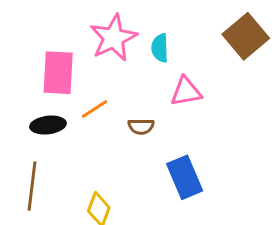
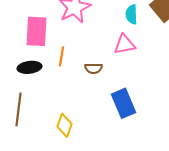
cyan semicircle: (160, 48) -> (132, 14), moved
orange line: (94, 109) -> (62, 56), turned -48

